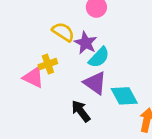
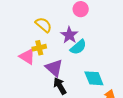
yellow semicircle: (63, 32) -> (43, 25), moved
purple triangle: (95, 83) -> (54, 68), moved

